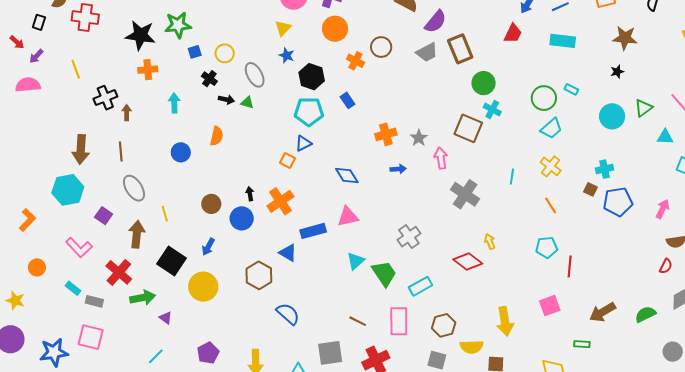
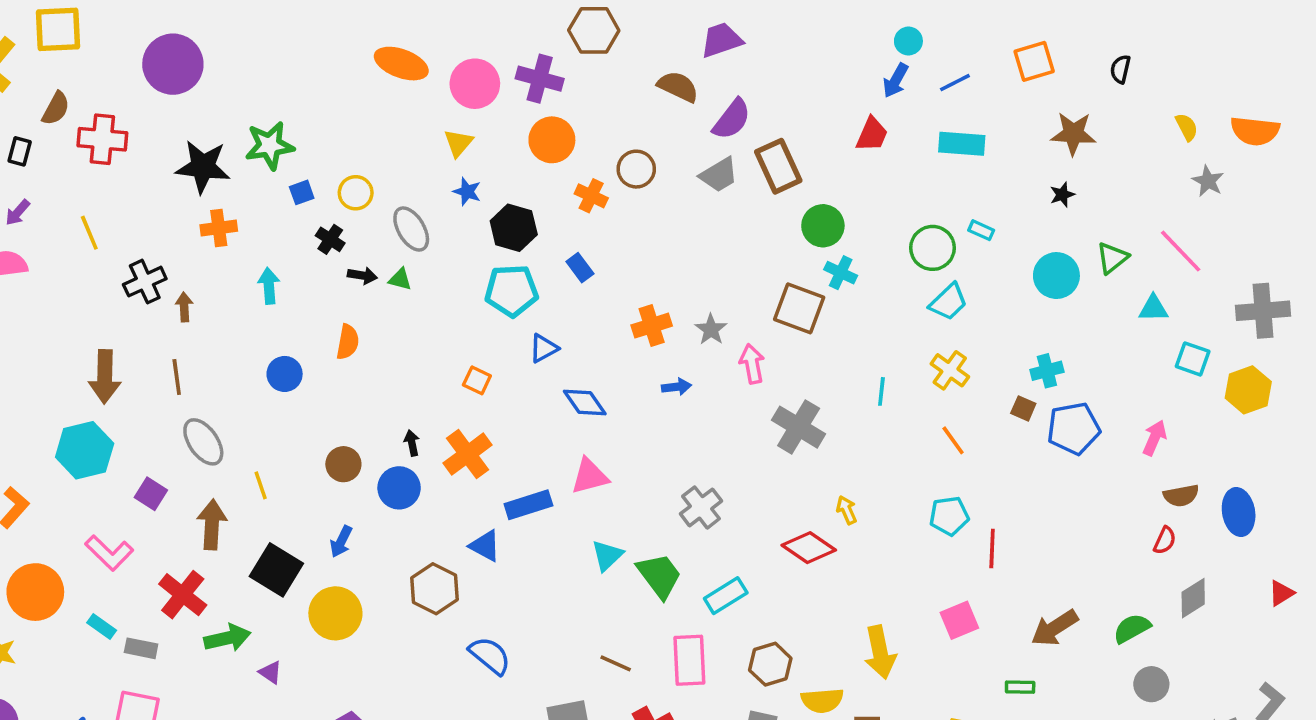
blue triangle: (303, 143) -> (544, 348), moved
orange circle: (37, 267) -> (35, 592), size x1.8
gray circle: (673, 352) -> (1151, 684), moved

